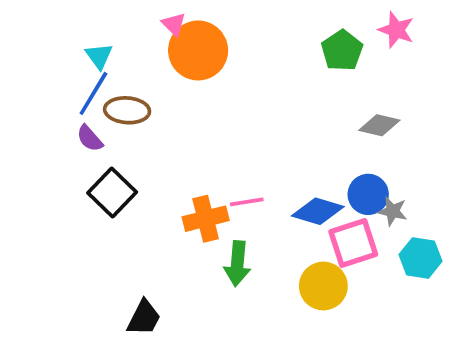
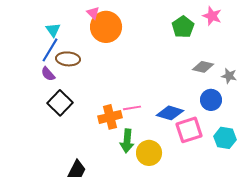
blue circle: (368, 194) -> (211, 100), moved
gray star: (392, 211) -> (229, 76), moved
yellow circle: (323, 286) -> (149, 153), moved

